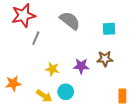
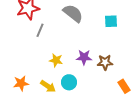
brown star: (105, 59) -> (105, 62), moved
orange star: (13, 84) -> (21, 83), moved
orange rectangle: (122, 96) -> (124, 86), turned -32

